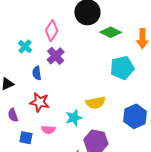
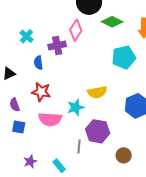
pink diamond: (52, 31) -> (76, 30), moved
purple cross: (56, 56) -> (57, 45), turned 30
pink semicircle: (48, 130) -> (50, 119), size x1.6
blue square: (26, 138) -> (19, 127), moved

